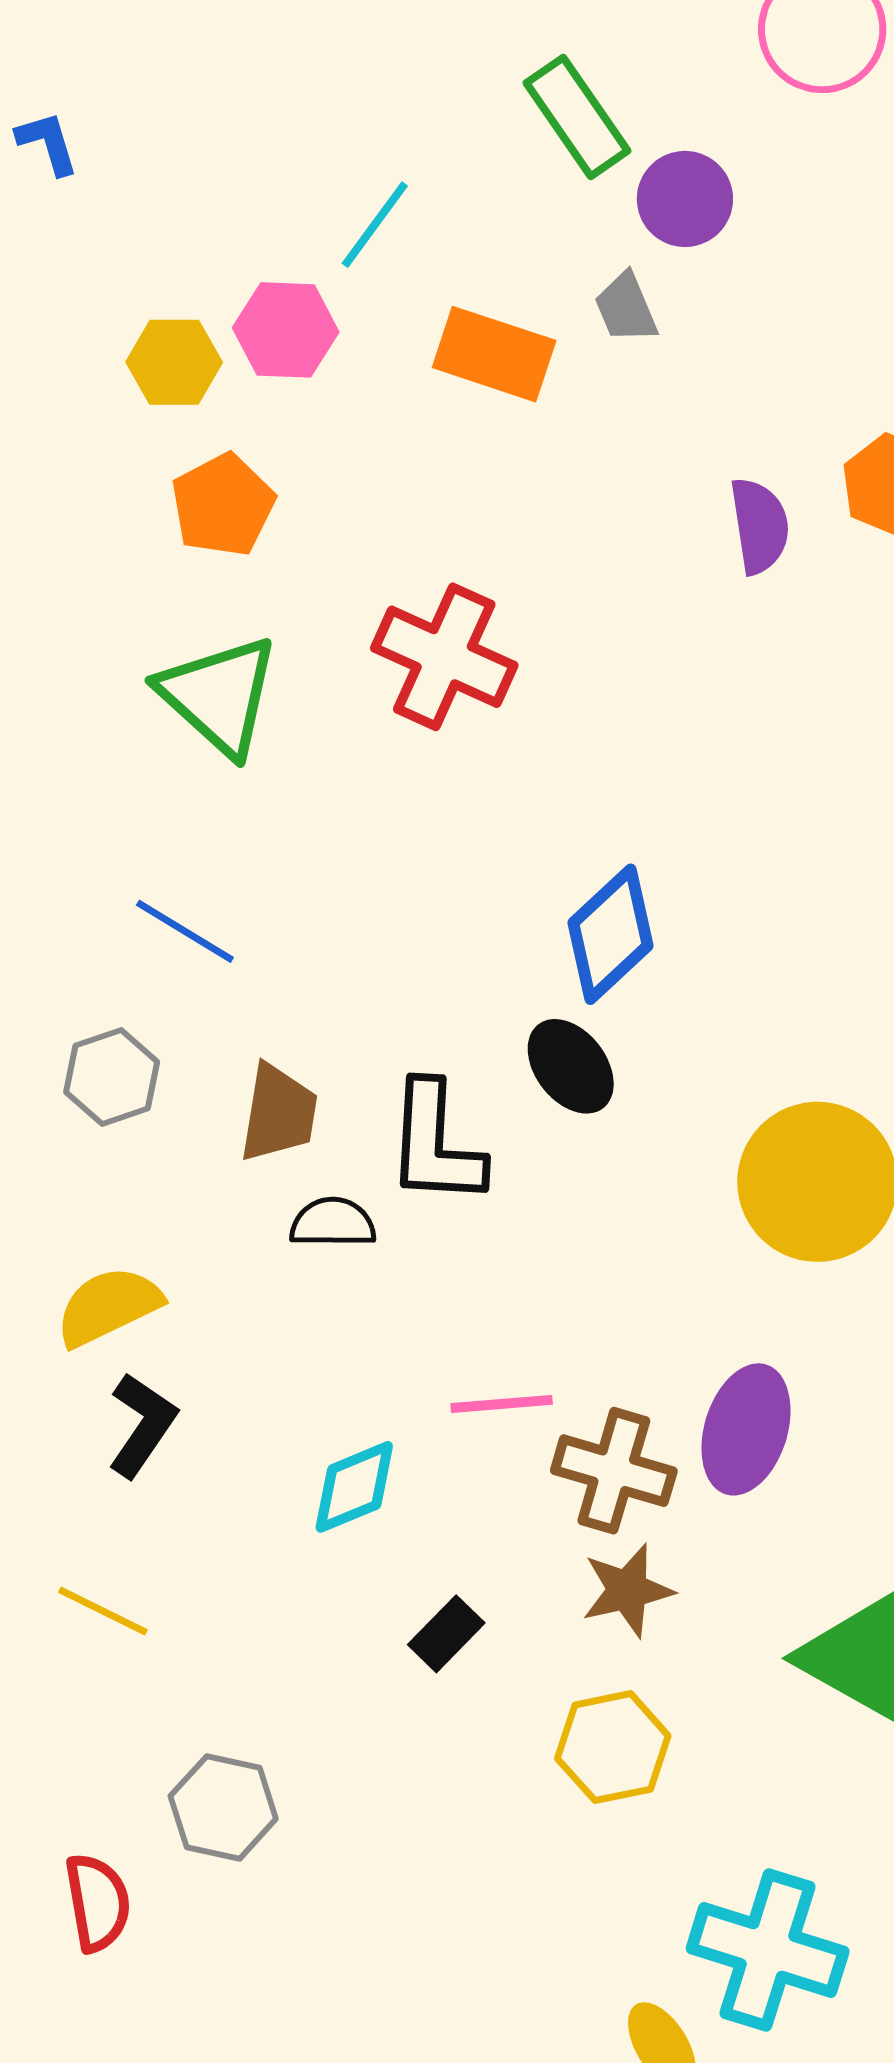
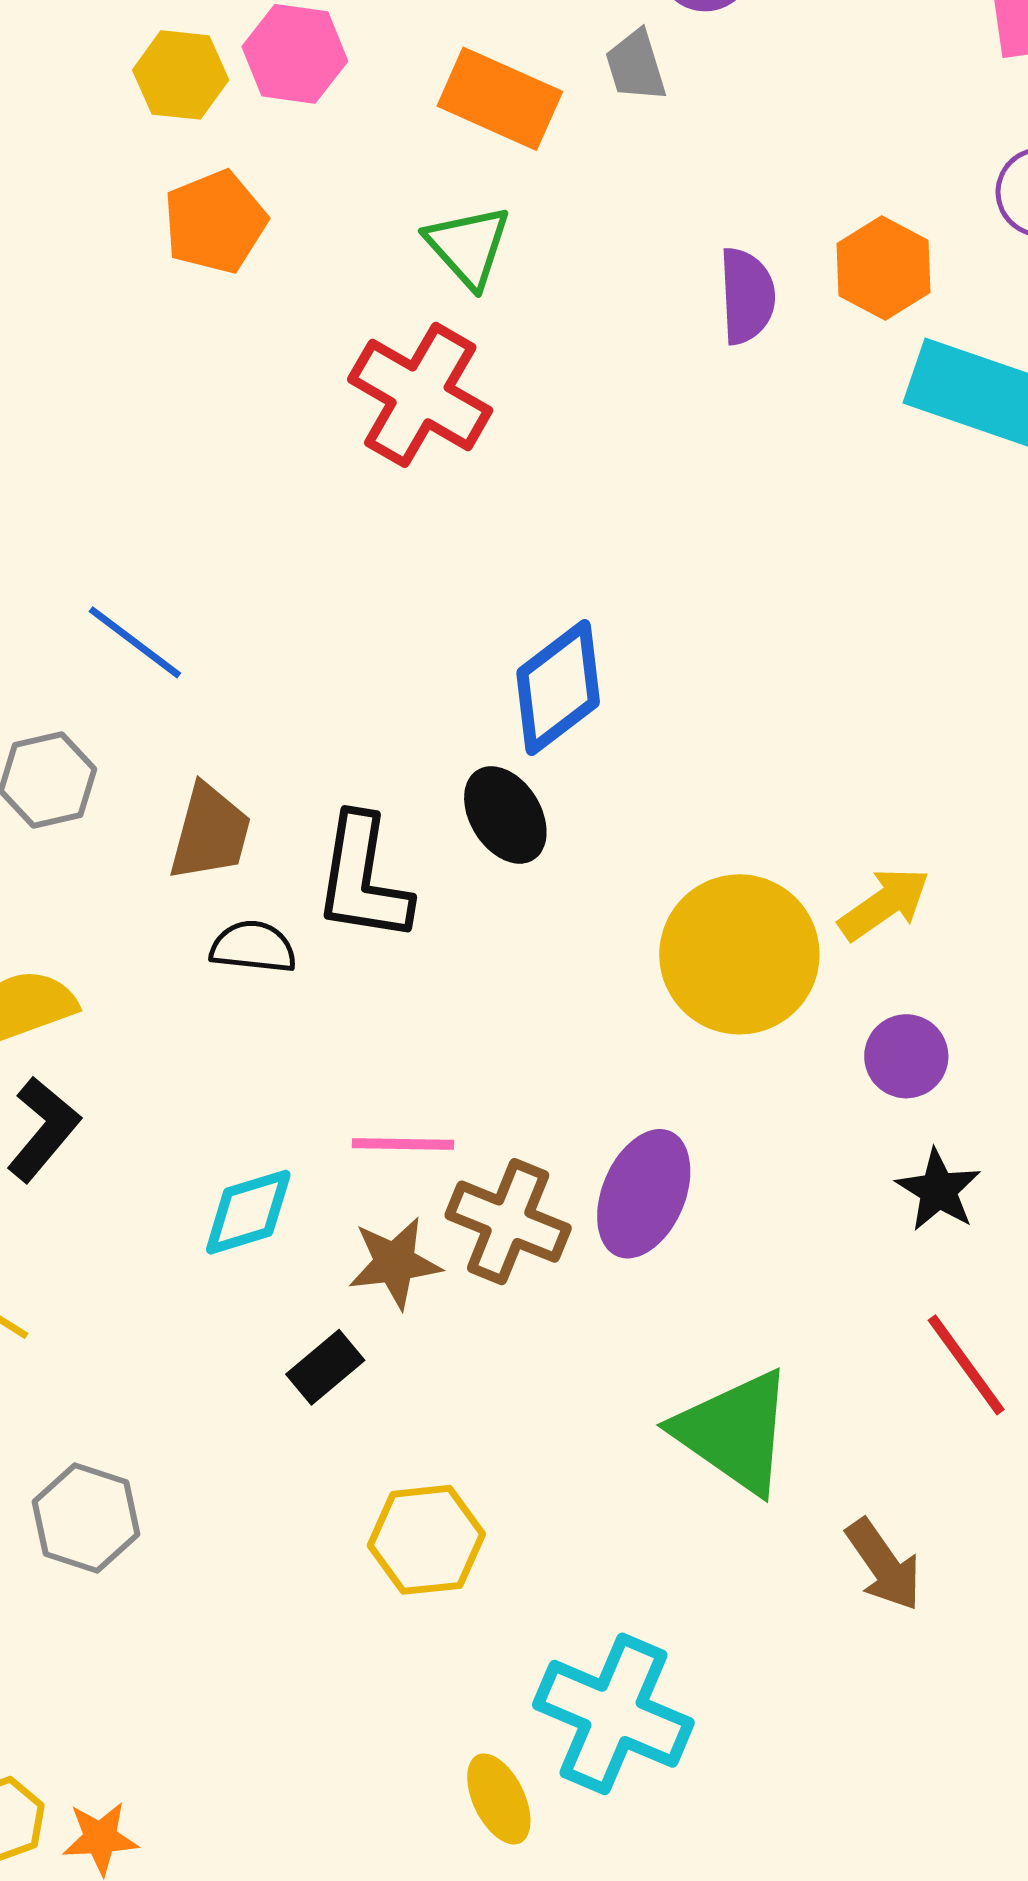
green triangle: (219, 695) -> (468, 246), moved, size x0.7
brown star: (627, 1590) -> (395, 1263), moved
yellow hexagon: (613, 1747) -> (426, 1540), moved

